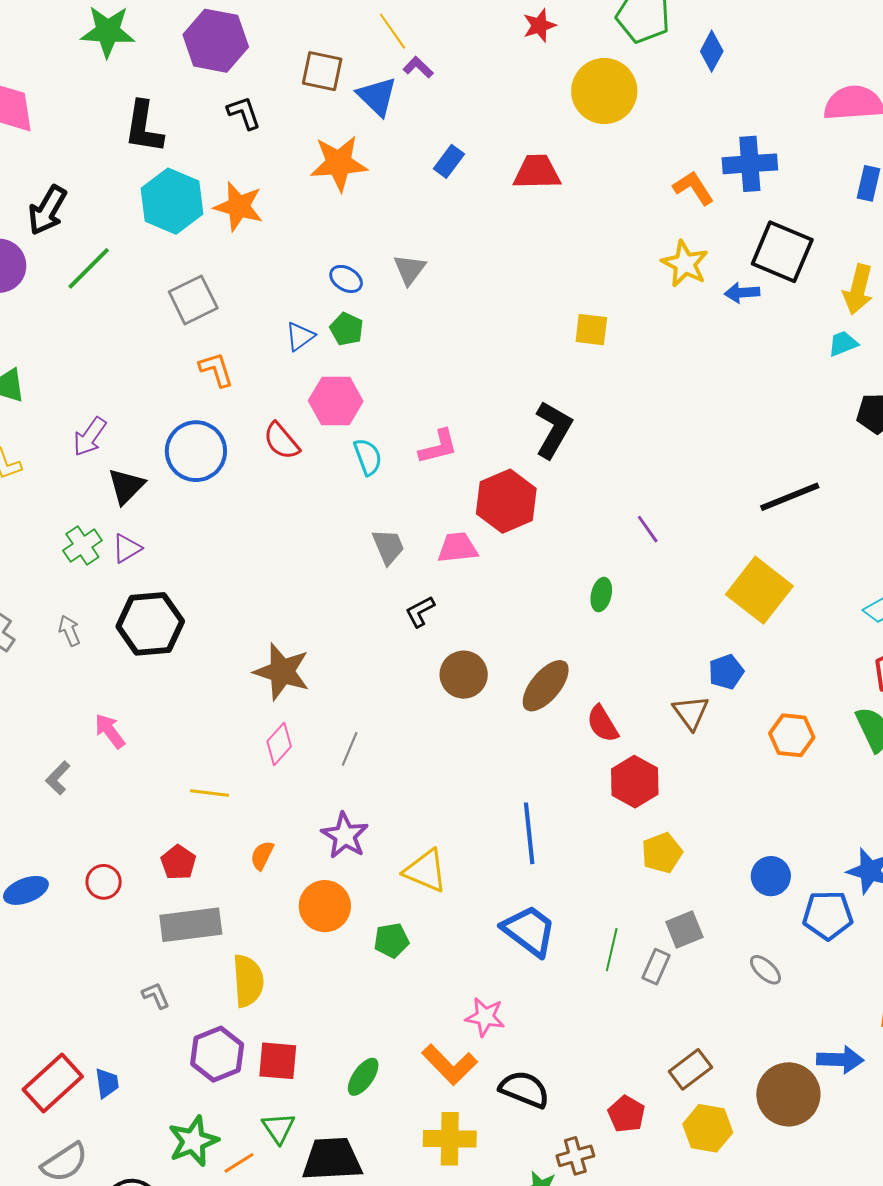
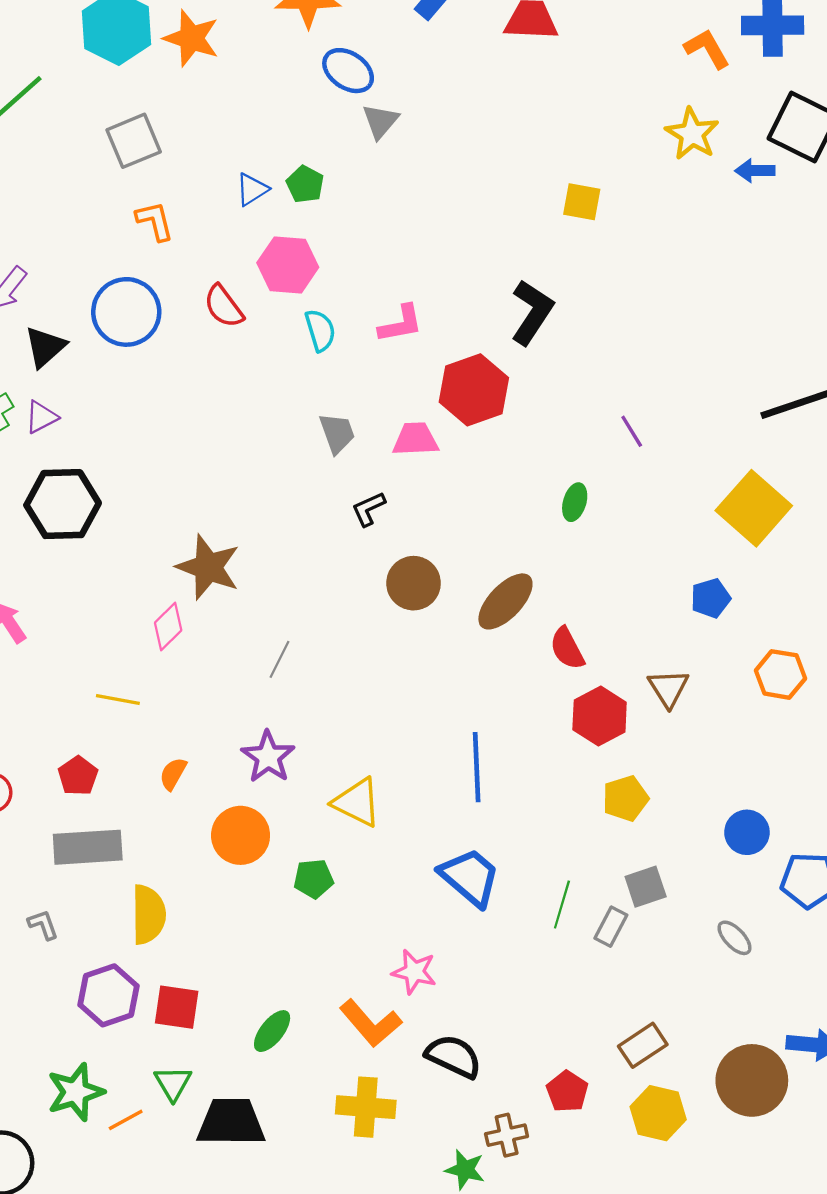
blue ellipse: (346, 279) -> (348, 71), moved, size x1.4
brown triangle: (691, 712) -> (668, 688), moved
pink diamond: (279, 744) -> (168, 627), moved

